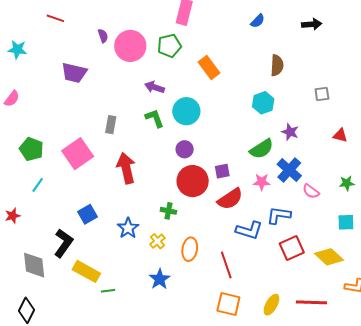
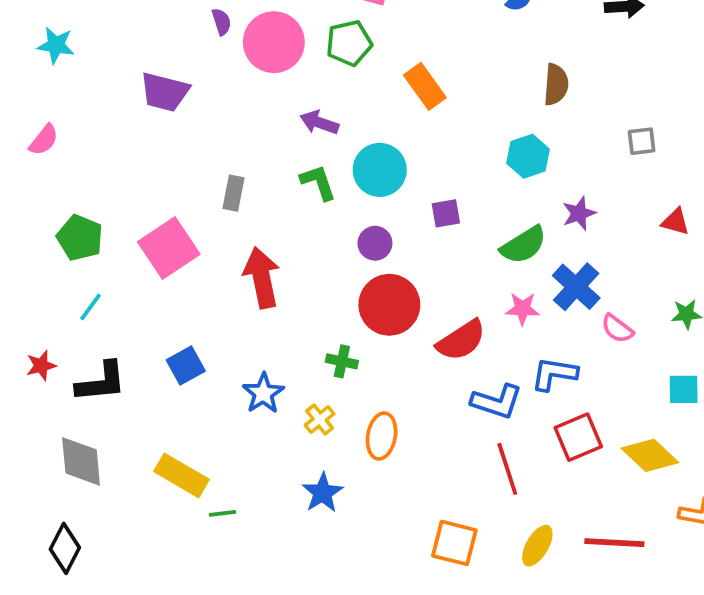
purple star: (290, 132) -> (579, 213), turned 30
purple square: (222, 171) -> (446, 213), moved
black L-shape: (63, 243) -> (101, 382), moved, turned 48
red line: (226, 265) -> (507, 469), moved

